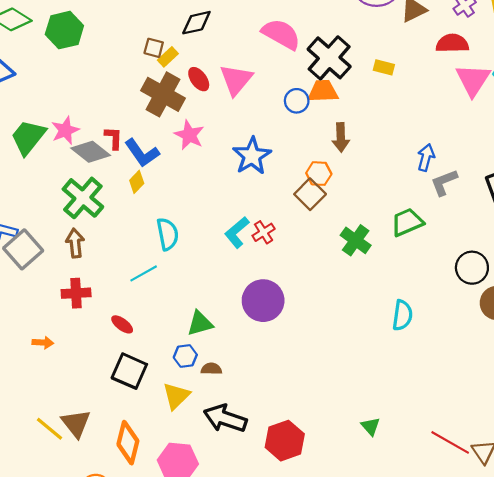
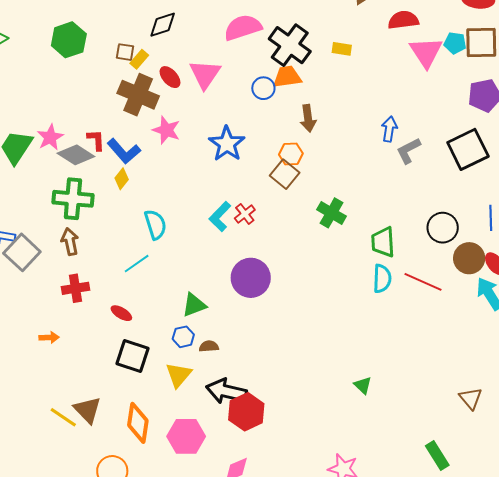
green hexagon: (64, 30) -> (69, 40), moved
pink semicircle: (281, 34) -> (243, 27), turned -42
green cross: (83, 198) -> (73, 199), turned -30
green trapezoid: (407, 222) -> (383, 242), moved, turned -64
red hexagon: (285, 441) -> (246, 412), moved
red line: (450, 442) -> (423, 282), moved

